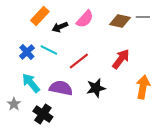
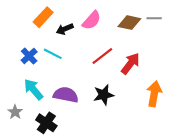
red line: (79, 61) -> (102, 56), moved

